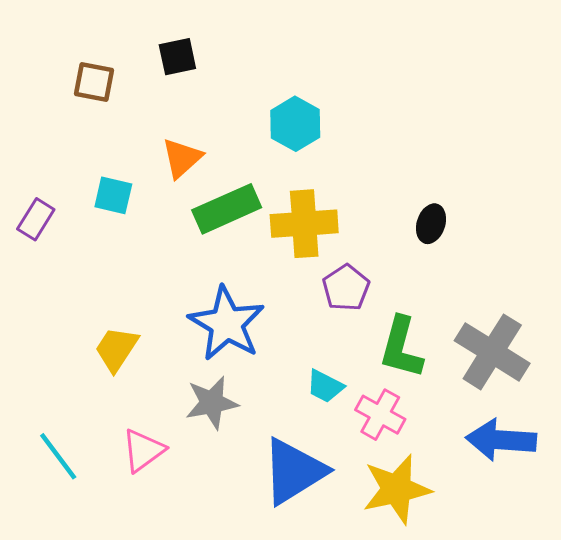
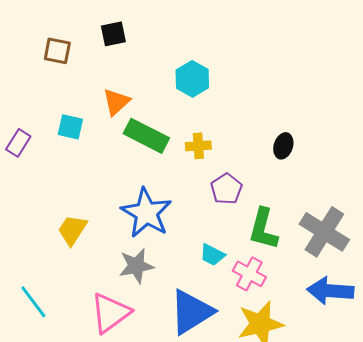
green rectangle: (227, 209) -> (146, 136), turned 51
yellow cross: (304, 224) -> (198, 146), size x0.6
pink triangle: (143, 450) -> (110, 313), moved, size x1.4

